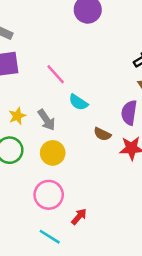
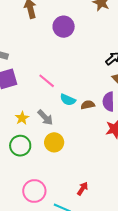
brown semicircle: (102, 134) -> (88, 105), moved, turned 152
pink circle: (49, 195) -> (34, 191), moved

